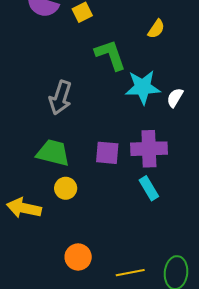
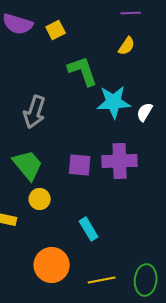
green trapezoid: (53, 153) -> (28, 165), turned 36
cyan rectangle: (149, 188) -> (89, 229), moved
orange circle: (78, 257) -> (52, 265), size x1.4

